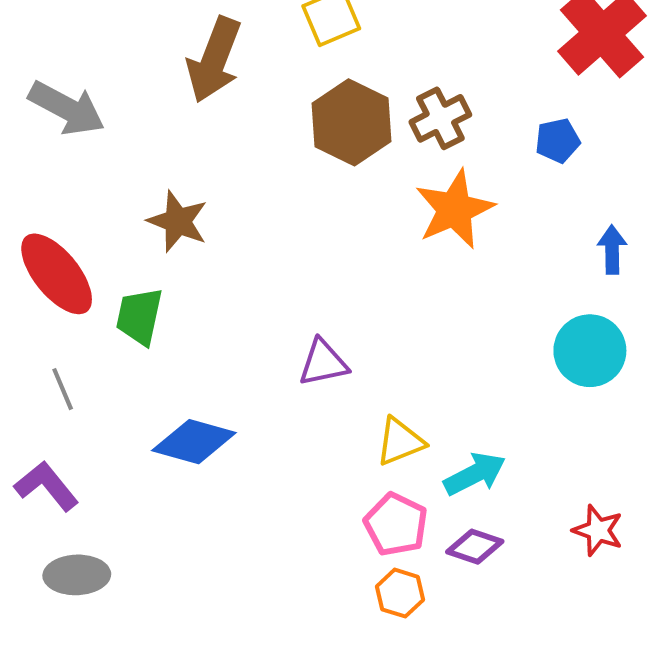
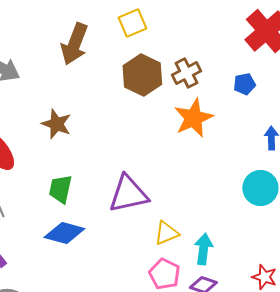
green trapezoid: (139, 316) -> (60, 189), moved
purple triangle: (323, 363) -> (128, 194), size x1.6
cyan arrow: (475, 474) -> (203, 249), turned -56

